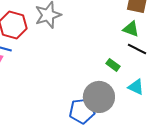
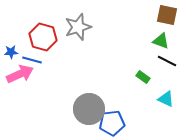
gray circle: (99, 97) -> (89, 109), moved

